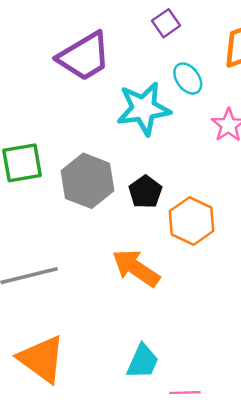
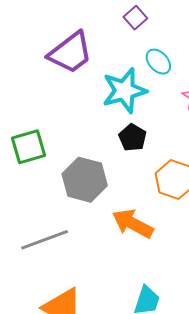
gray hexagon: (88, 181) -> (85, 180), moved
black pentagon: (145, 192) -> (133, 138), moved

